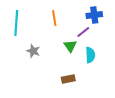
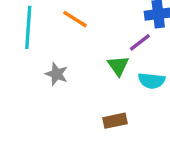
orange line: (54, 18) -> (75, 19), moved, turned -49
cyan semicircle: (90, 55) -> (152, 81), turned 98

